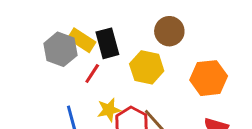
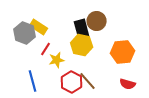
black rectangle: (107, 43) -> (82, 29), moved
yellow star: (109, 110) -> (57, 60), moved

